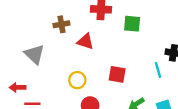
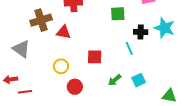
brown cross: (61, 24) -> (41, 20), size x1.5
green square: (132, 24) -> (118, 14), moved

